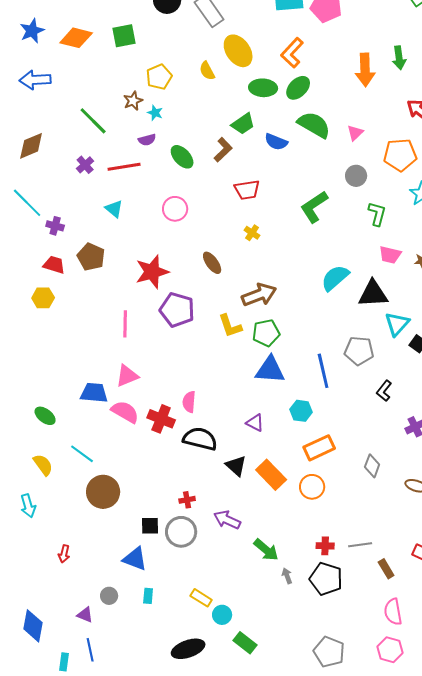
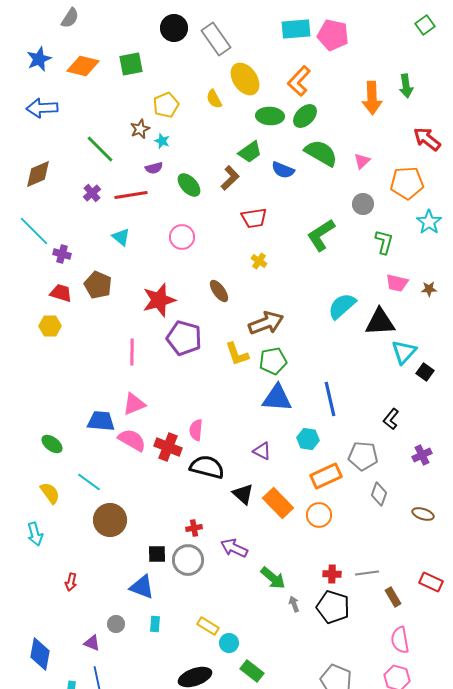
gray pentagon: (359, 351) -> (363, 456), moved

